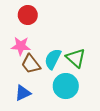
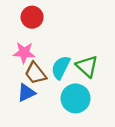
blue triangle: (23, 93) -> (26, 93), moved

